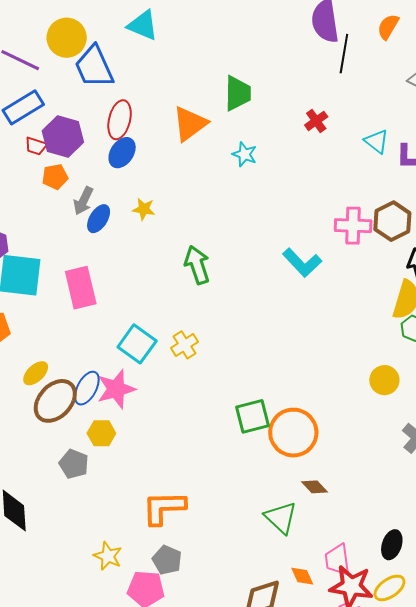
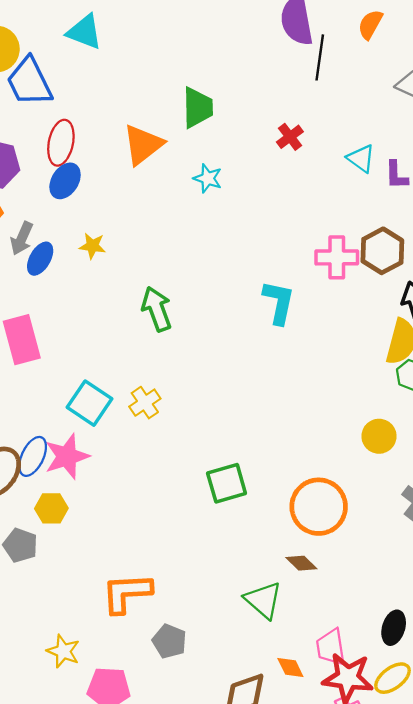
cyan L-shape: (302, 263) -> (279, 302), turned -123
orange circle: (293, 433) -> (319, 507), moved
gray pentagon: (167, 560) -> (169, 641), moved

